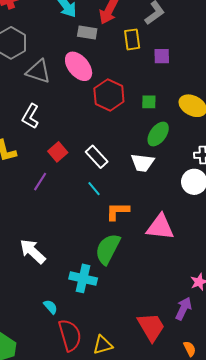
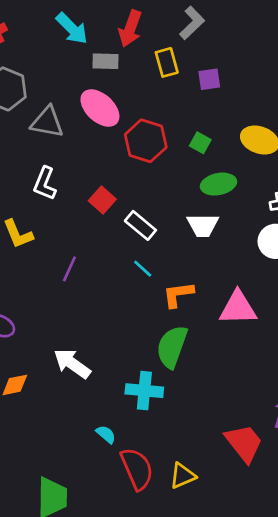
green square: (149, 102) -> (200, 143), turned 35
green ellipse: (158, 134) -> (218, 184), turned 50
red square: (58, 152) -> (102, 200), moved

